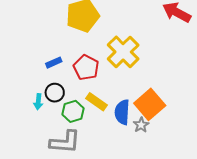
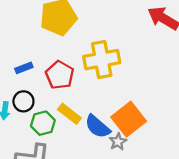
yellow cross: (123, 52) -> (102, 60), turned 32
blue semicircle: (122, 112) -> (98, 127), turned -55

